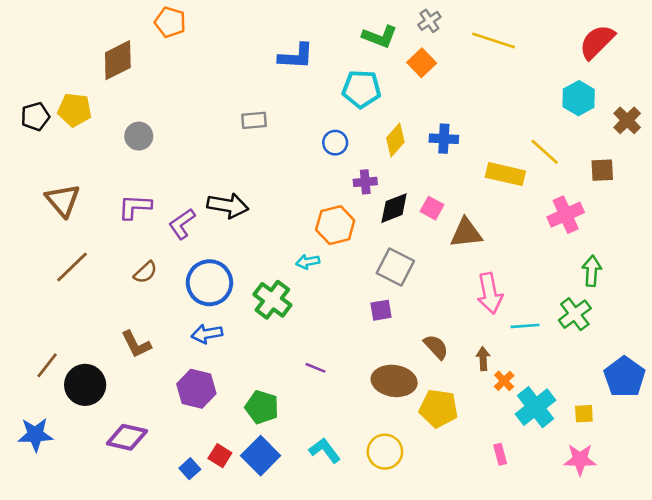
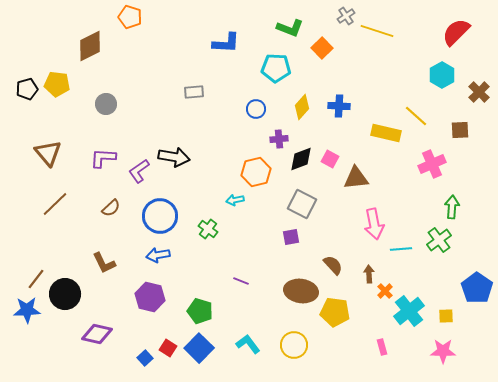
gray cross: (429, 21) -> (346, 16), moved
green cross: (272, 300) -> (208, 229), size x0.7
blue star: (35, 435) -> (27, 310), moved

